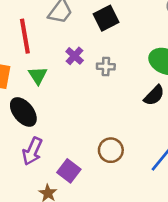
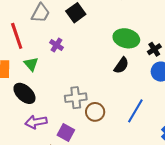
gray cross: (106, 67) -> (76, 98), moved, size x1.5
purple arrow: (32, 151) -> (36, 122), turned 65

